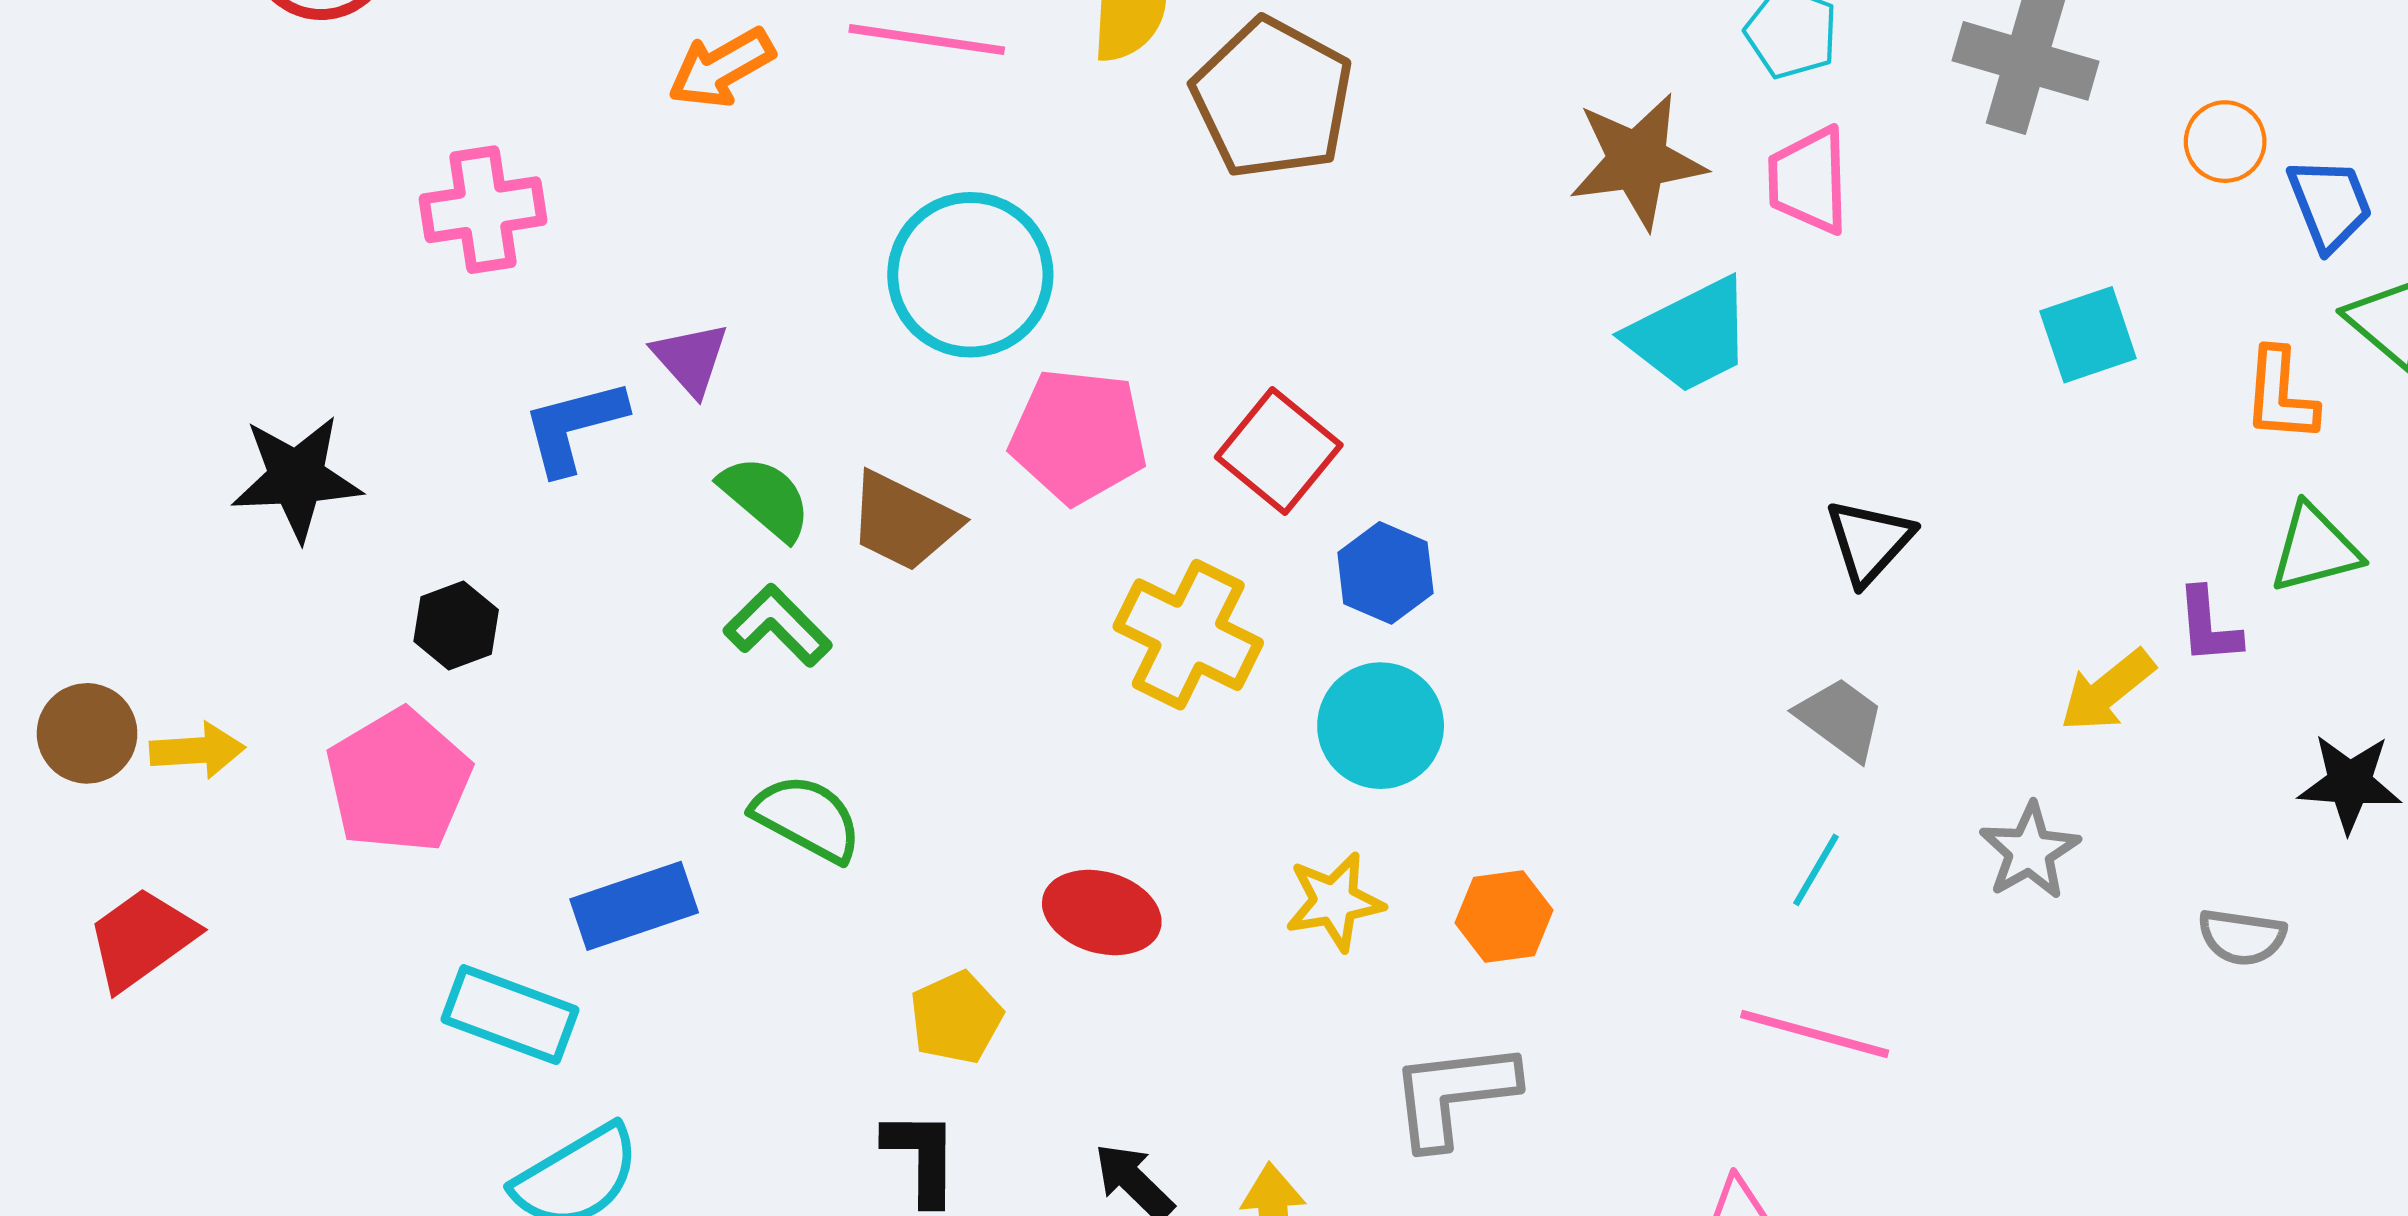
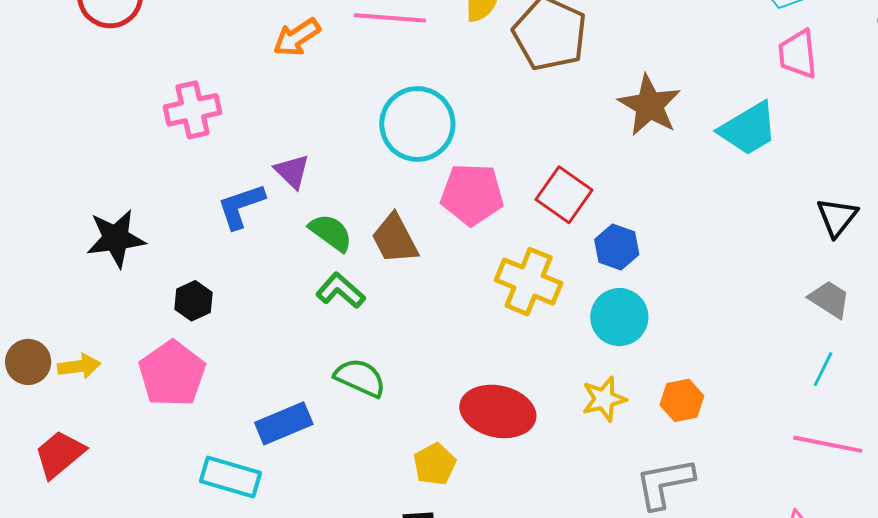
brown star: (1637, 161) -> (649, 105), moved, turned -30
brown trapezoid: (904, 521) -> (395, 239), turned 40
red ellipse: (1102, 912) -> (498, 411), size x1.4

